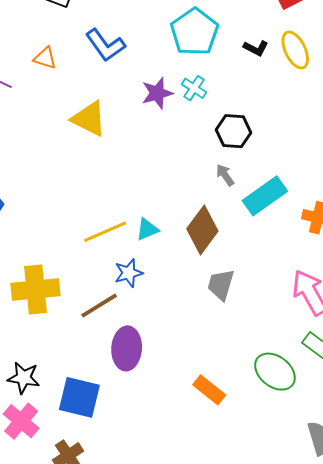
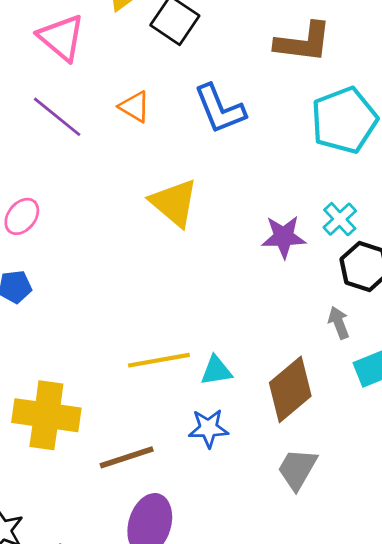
cyan cross: (194, 88) -> (340, 219), moved
purple star: (157, 93) -> (284, 237), moved
blue star: (129, 273) -> (208, 428), moved

